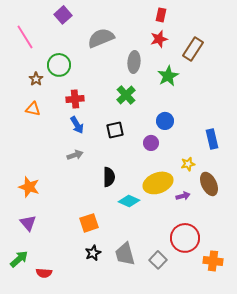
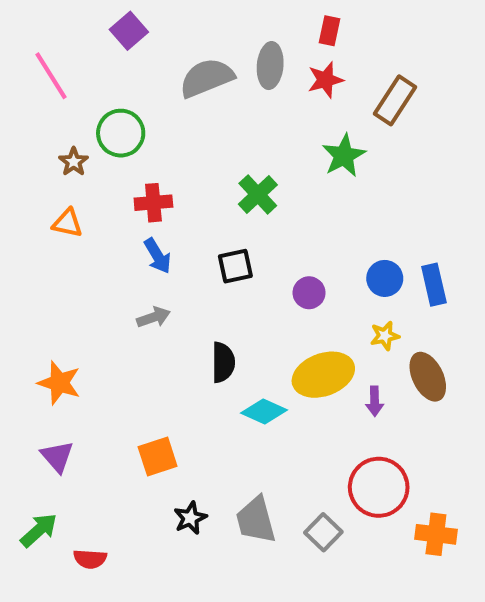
gray ellipse: (134, 62) -> (270, 66), moved
blue circle: (165, 121) -> (385, 278), moved
purple arrow: (183, 196) -> (375, 401), turned 104
orange square: (89, 223) -> (158, 457), moved

